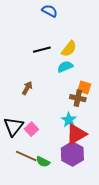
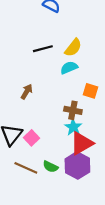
brown cross: (78, 98) -> (73, 110), moved
green semicircle: (43, 162) -> (50, 167), moved

